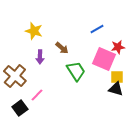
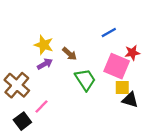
yellow star: (34, 31) -> (44, 45), moved
purple arrow: (40, 57) -> (45, 64), turned -120
yellow square: (117, 77) -> (122, 87), moved

